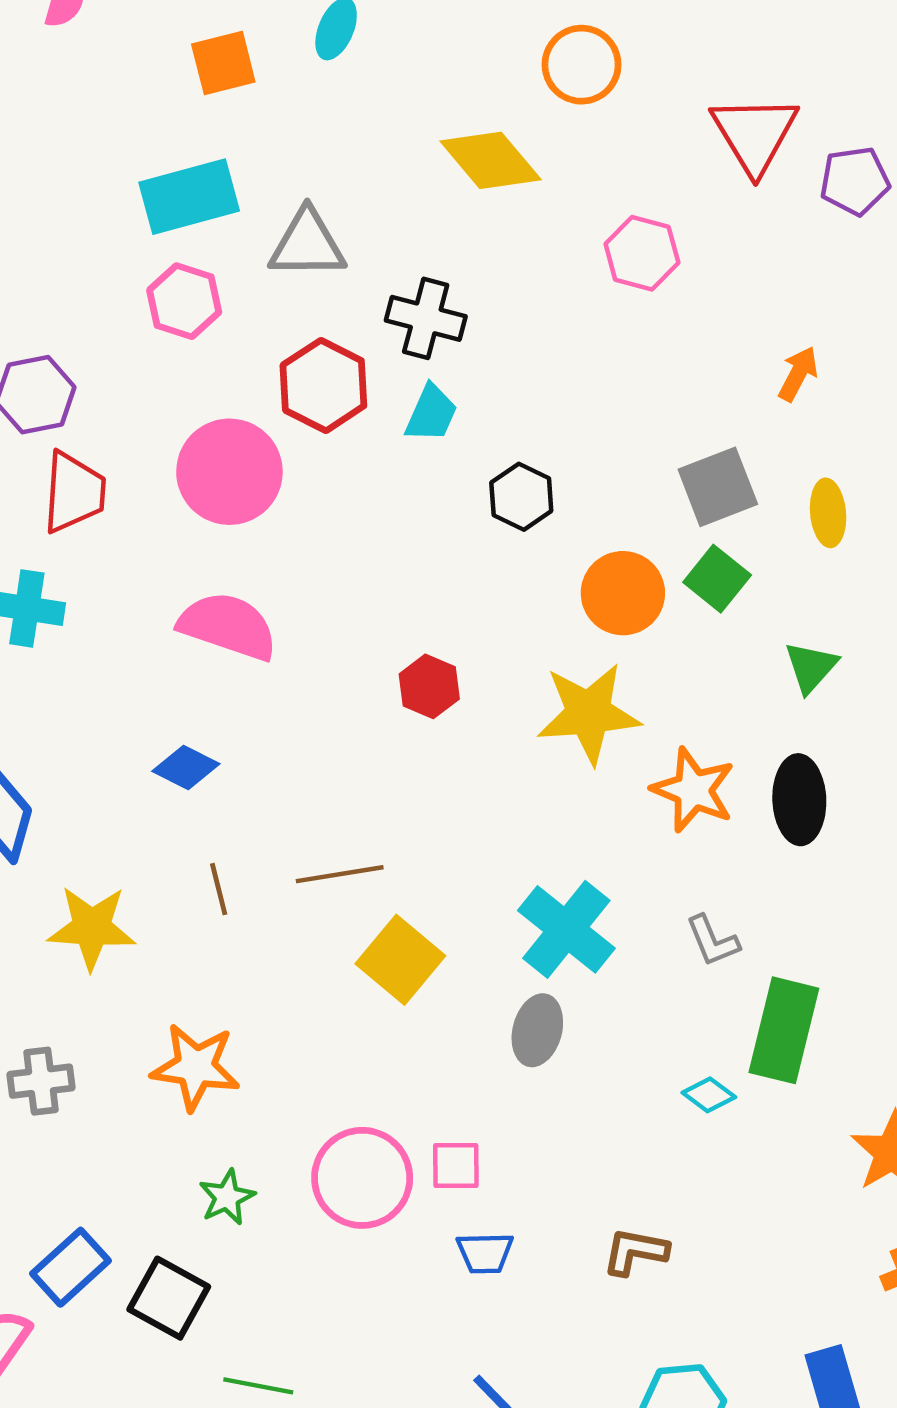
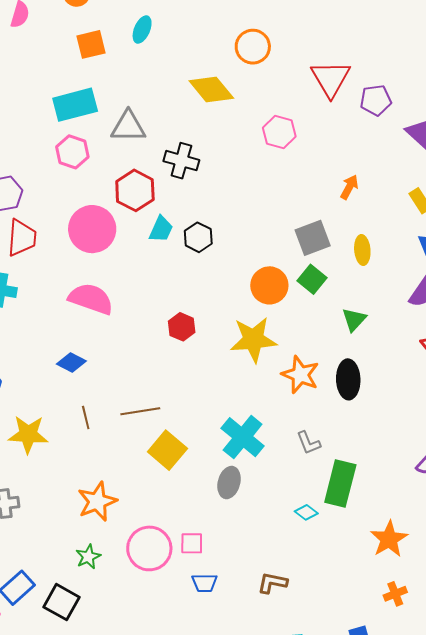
cyan trapezoid: (431, 413) -> (161, 229), moved
black hexagon: (521, 497) -> (198, 237), moved
orange star: (196, 1067) -> (97, 501), moved, turned -30

